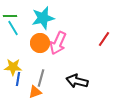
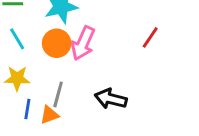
cyan line: (13, 28) -> (17, 39), moved
blue line: (18, 79) -> (27, 109), moved

